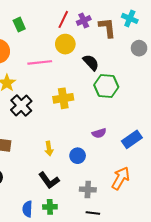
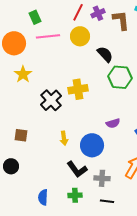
pink line: (40, 62) -> (48, 36), moved
black cross: (21, 105) -> (51, 100), moved
blue circle: (78, 156) -> (92, 145), size x1.5
black L-shape: (49, 180) -> (77, 169), moved
green cross: (50, 207) -> (75, 195), moved

